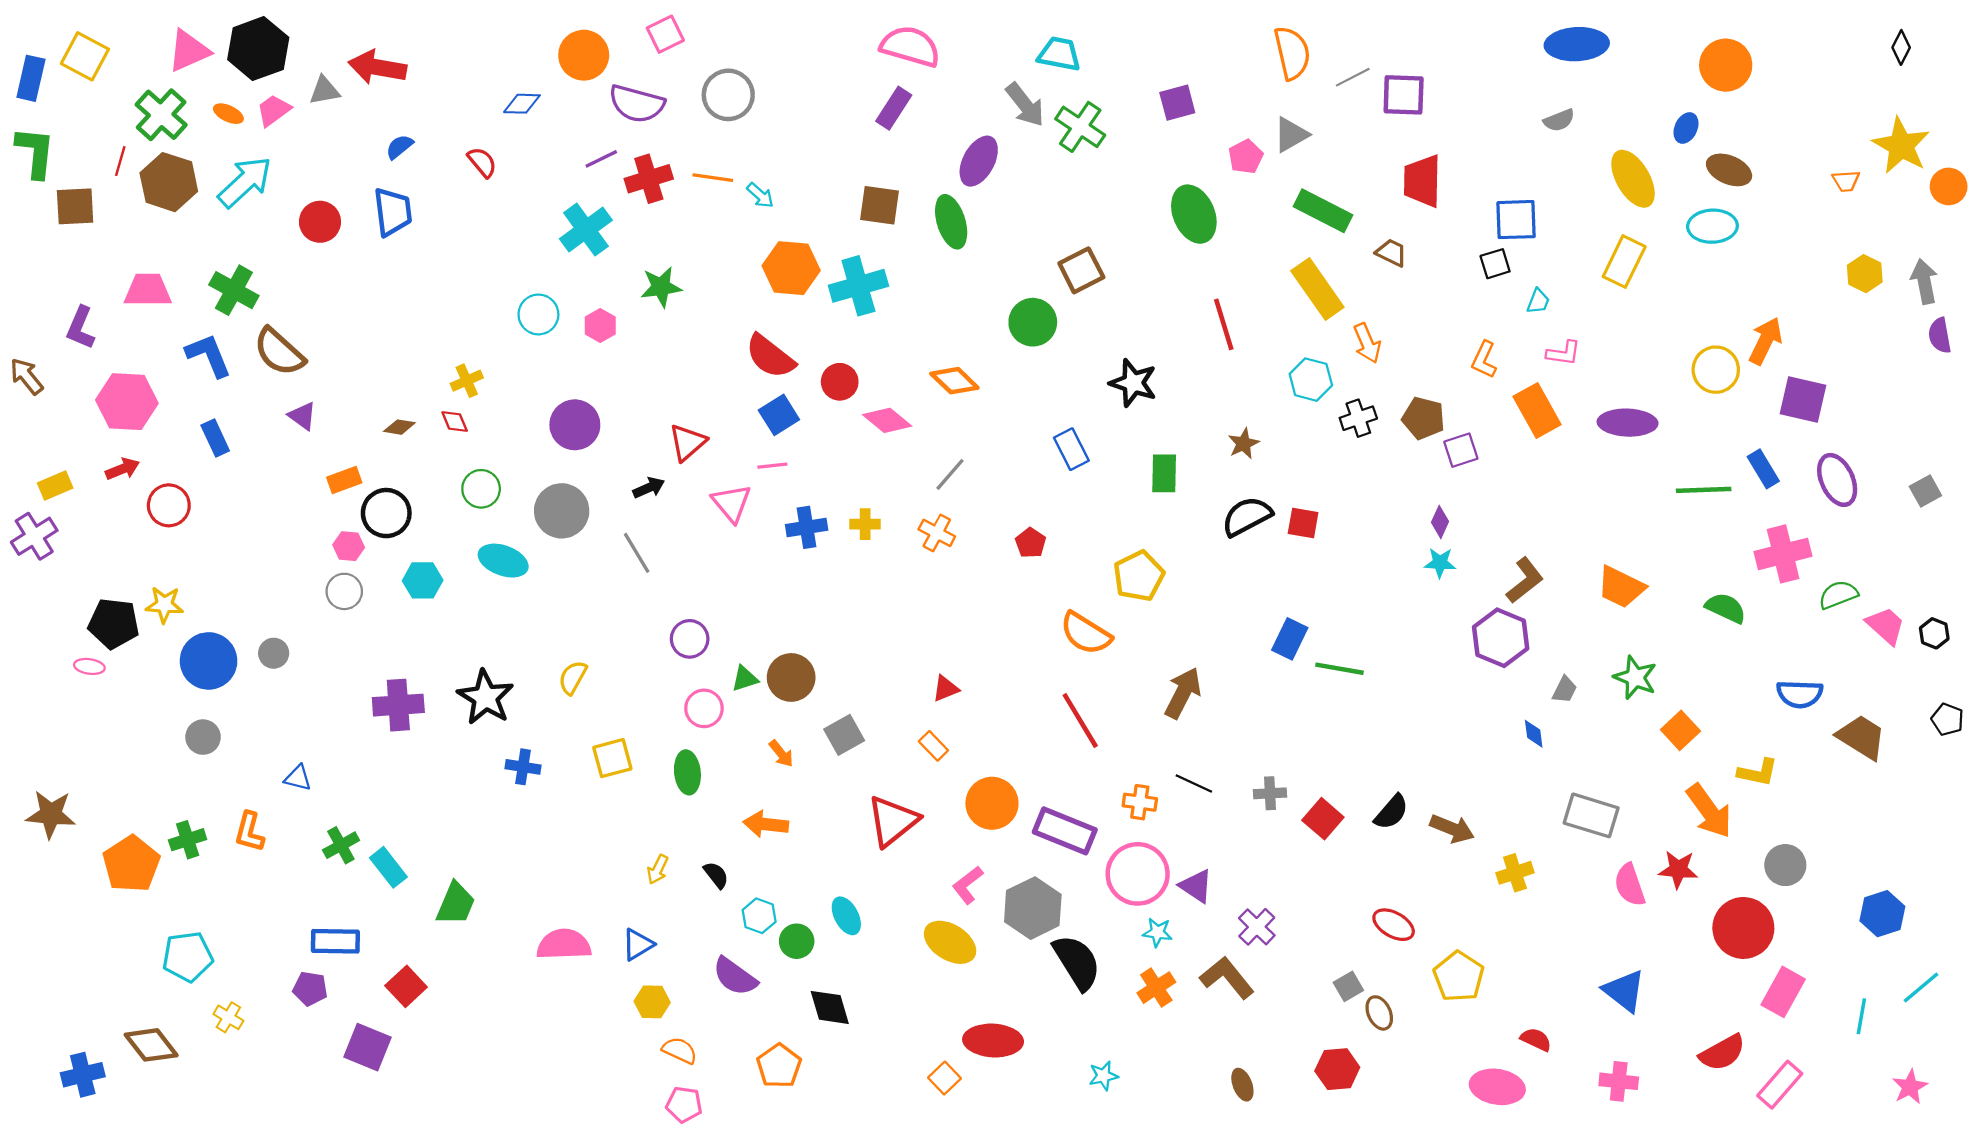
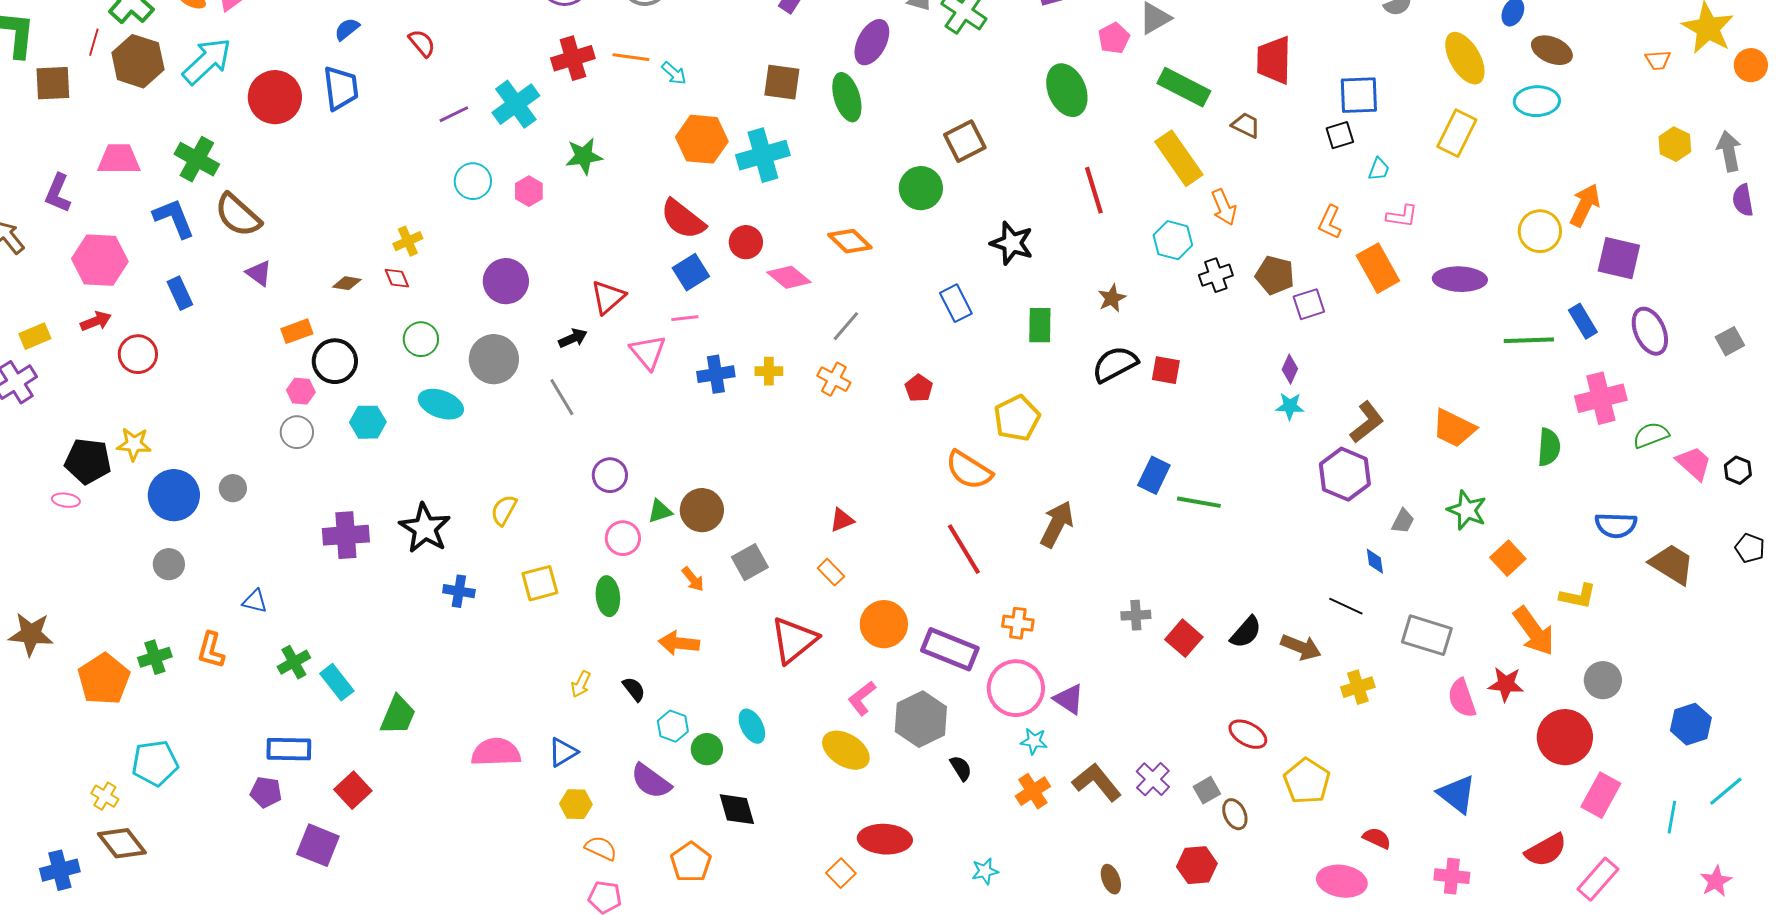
purple line: (601, 159) -> (454, 114), moved
red circle: (320, 222) -> (275, 97), size x1.4
green semicircle: (1726, 608) -> (1549, 447), turned 69
black line: (1194, 783) -> (1346, 606), moved
purple cross: (1257, 927) -> (1153, 779), moved
black semicircle: (1077, 962) -> (961, 768), size x0.5
yellow cross: (228, 1017) -> (105, 796), moved

